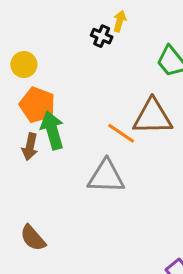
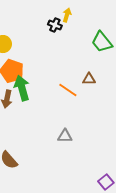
brown triangle: (152, 117) -> (89, 79), size x0.5
gray triangle: (106, 177) -> (65, 136), moved, size x0.6

